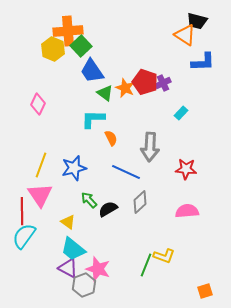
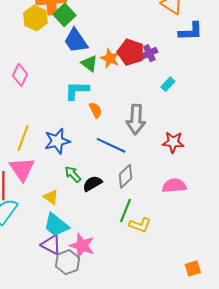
yellow L-shape: (164, 256) -> (140, 225), moved
green line: (146, 265) -> (126, 210), moved

